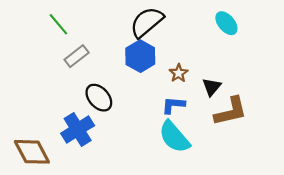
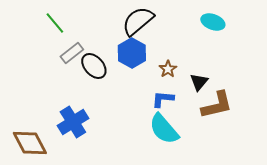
cyan ellipse: (226, 23) -> (213, 22), turned -30
black ellipse: (99, 98) -> (94, 66), moved

